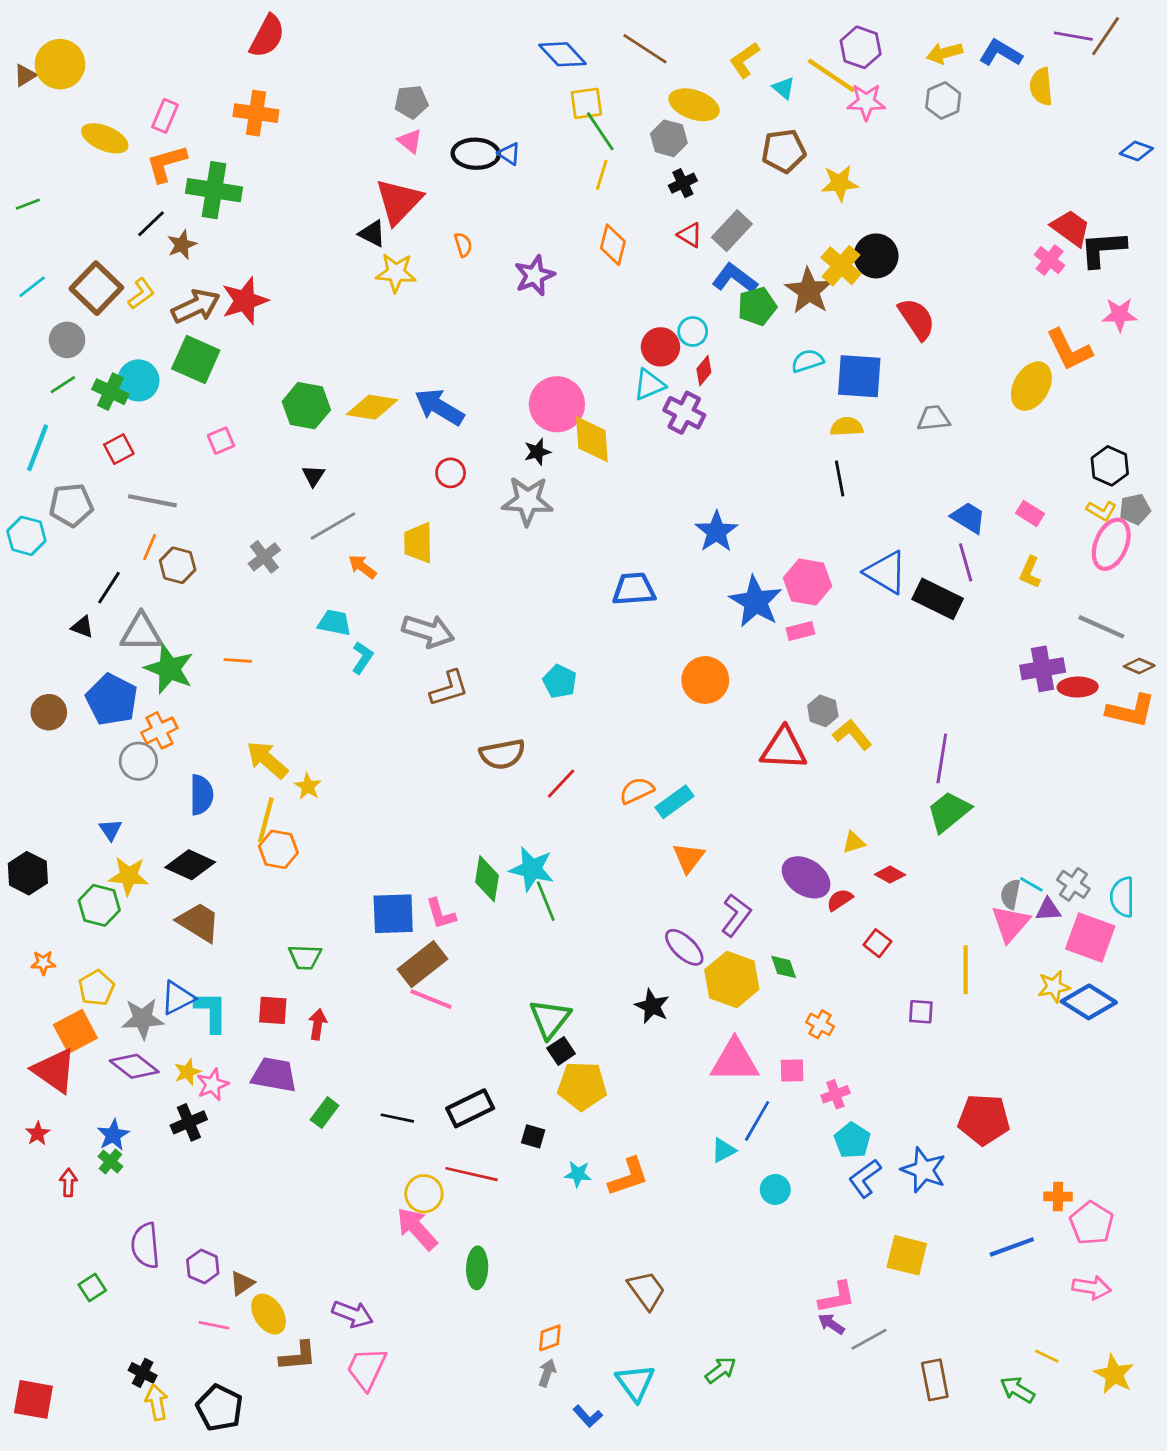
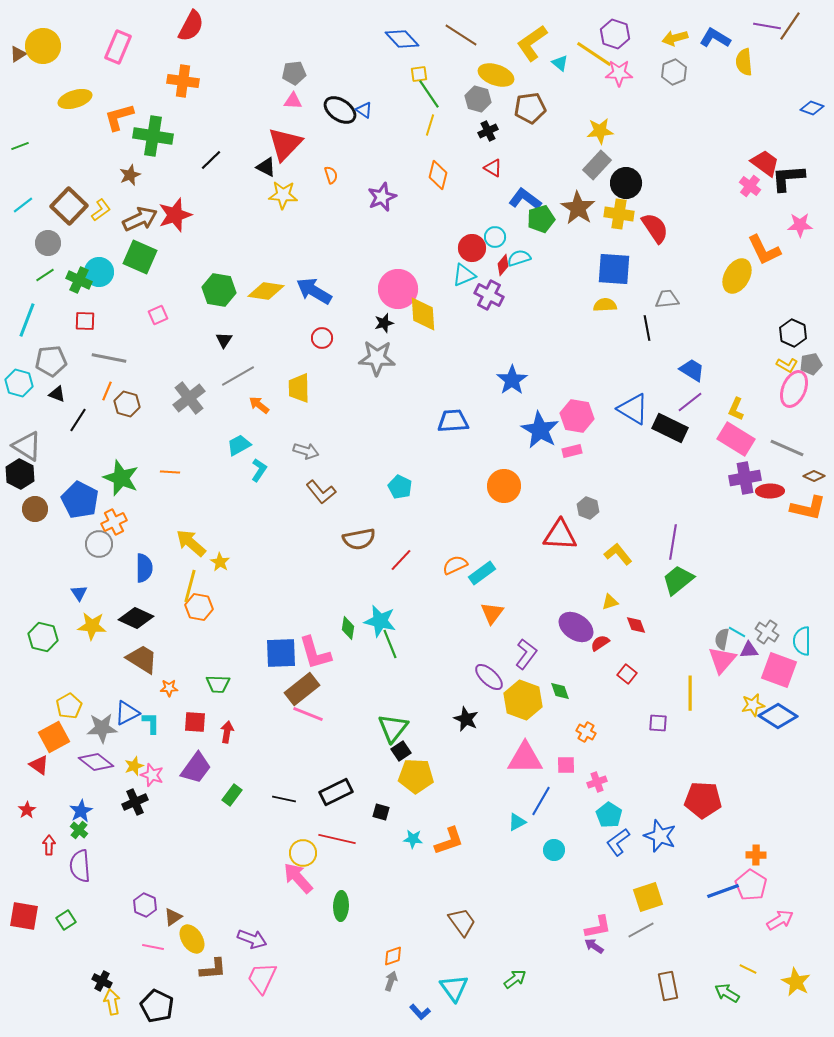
yellow L-shape: (744, 60) -> (532, 43), size x1.4
yellow square: (586, 103) -> (419, 74), size x0.7
pink rectangle: (165, 116) -> (118, 47), moved, size x1.4
yellow ellipse: (105, 138) -> (75, 99), turned -40
pink triangle: (410, 141) -> (293, 101), turned -36
brown pentagon: (784, 151) -> (530, 108), moved
black ellipse: (476, 154) -> (340, 110), turned 32
black line: (151, 224) -> (211, 160), moved
gray rectangle: (732, 231) -> (597, 165), moved
yellow cross: (841, 266) -> (619, 214), moved, turned -32
cyan semicircle: (807, 361) -> (519, 258), moved
red square: (119, 449) -> (85, 321), turned 30
black line: (840, 478) -> (647, 328), moved
pink rectangle: (1030, 513) -> (736, 439), moved, size x1.8
gray cross: (264, 557) -> (189, 398), size x1.4
purple line: (966, 562) -> (690, 402), turned 68
cyan trapezoid: (334, 623) -> (239, 445), turned -40
black triangle: (82, 627) -> (57, 394), moved
gray arrow: (428, 631) -> (306, 451), size x0.7
gray triangle: (141, 632) -> (27, 446), moved, turned 32
brown L-shape: (449, 688) -> (321, 492), turned 68
yellow L-shape: (852, 735) -> (618, 554), moved
black hexagon: (28, 873) -> (20, 474), moved
red diamond: (890, 875) -> (636, 625), turned 40
green diamond: (487, 879) -> (348, 628), size x0.7
green hexagon: (99, 905) -> (43, 637), moved
pink L-shape: (441, 914) -> (315, 653), size x1.5
orange star: (43, 963) -> (169, 688), moved
cyan L-shape: (211, 1012) -> (151, 723), size x0.7
red triangle: (54, 1071) -> (39, 765), size x0.6
purple trapezoid: (274, 1075) -> (196, 768), turned 116
pink star: (213, 1085) -> (152, 775), turned -30
pink pentagon: (1092, 1223) -> (751, 885), moved
purple semicircle: (145, 1245) -> (80, 866), moved
yellow square: (907, 1255) -> (648, 897), turned -32
pink arrow: (1092, 1287) -> (780, 920), turned -40
gray line: (869, 1339) -> (641, 930), moved
red square: (33, 1399) -> (24, 916), moved

